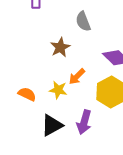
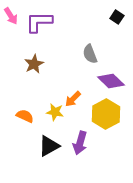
gray semicircle: (83, 21) -> (90, 54), moved
brown star: (60, 47) -> (34, 64), moved

